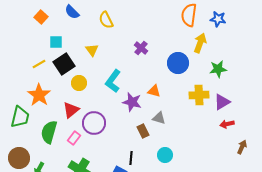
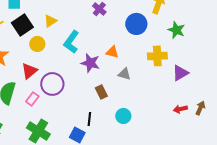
yellow triangle: (92, 50) -> (50, 21), moved, turned 32
green star: (218, 69) -> (176, 30), turned 30
purple triangle: (222, 102) -> (180, 73), moved
gray triangle: (159, 118) -> (124, 74), moved
red arrow: (227, 124) -> (180, 109), moved

